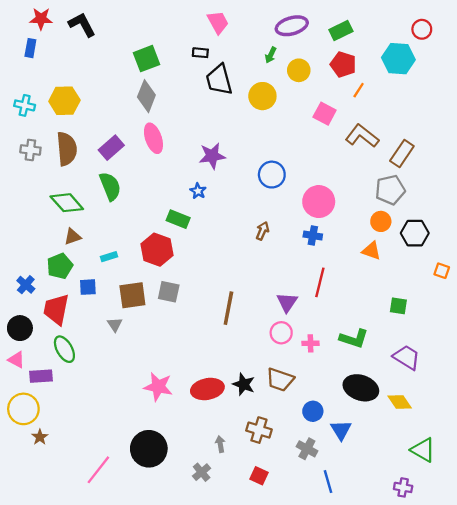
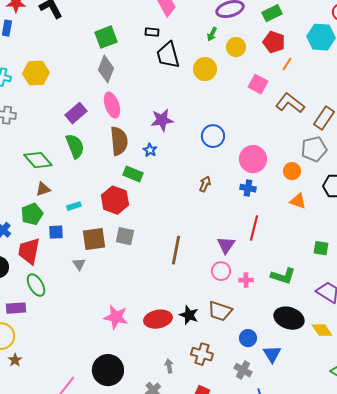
brown semicircle: (67, 149) -> (119, 141), moved
orange circle: (381, 221) -> (292, 171), moved

